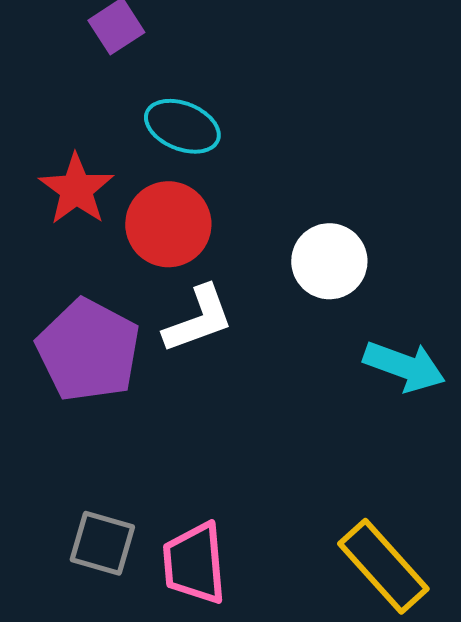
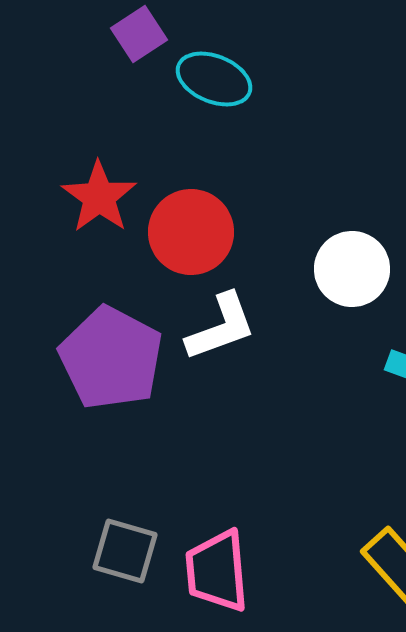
cyan ellipse: (182, 126) -> (214, 79), moved

